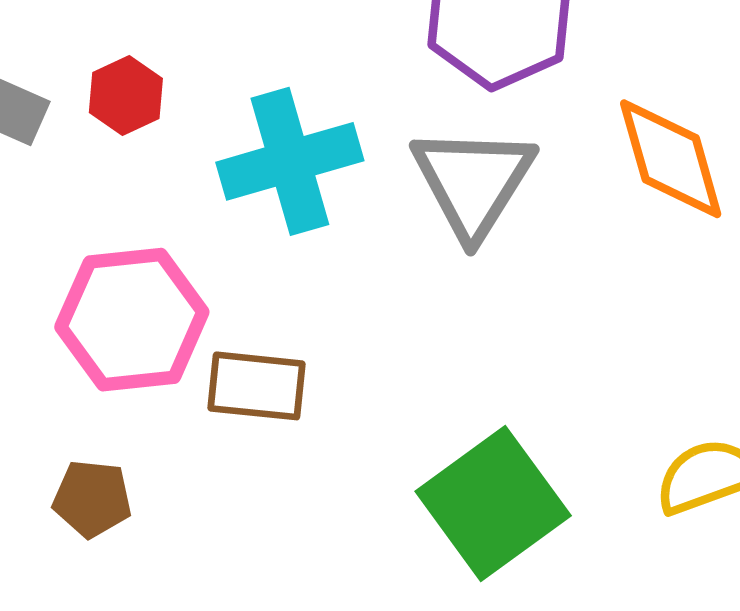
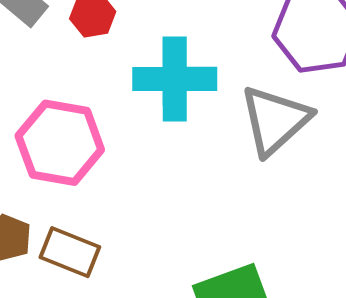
brown rectangle: (257, 386) -> (70, 252), moved

